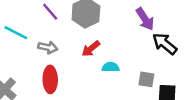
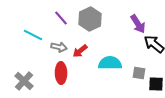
red arrow: (91, 49) -> (80, 51), moved
cyan semicircle: (111, 67) -> (110, 63), size x1.6

